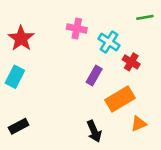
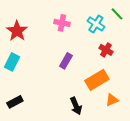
green line: (145, 17) -> (117, 14), turned 56
cyan cross: (109, 42) -> (96, 24), moved
purple rectangle: (94, 76) -> (66, 61), moved

